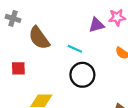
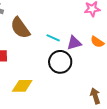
purple triangle: (96, 25) -> (74, 43), moved

